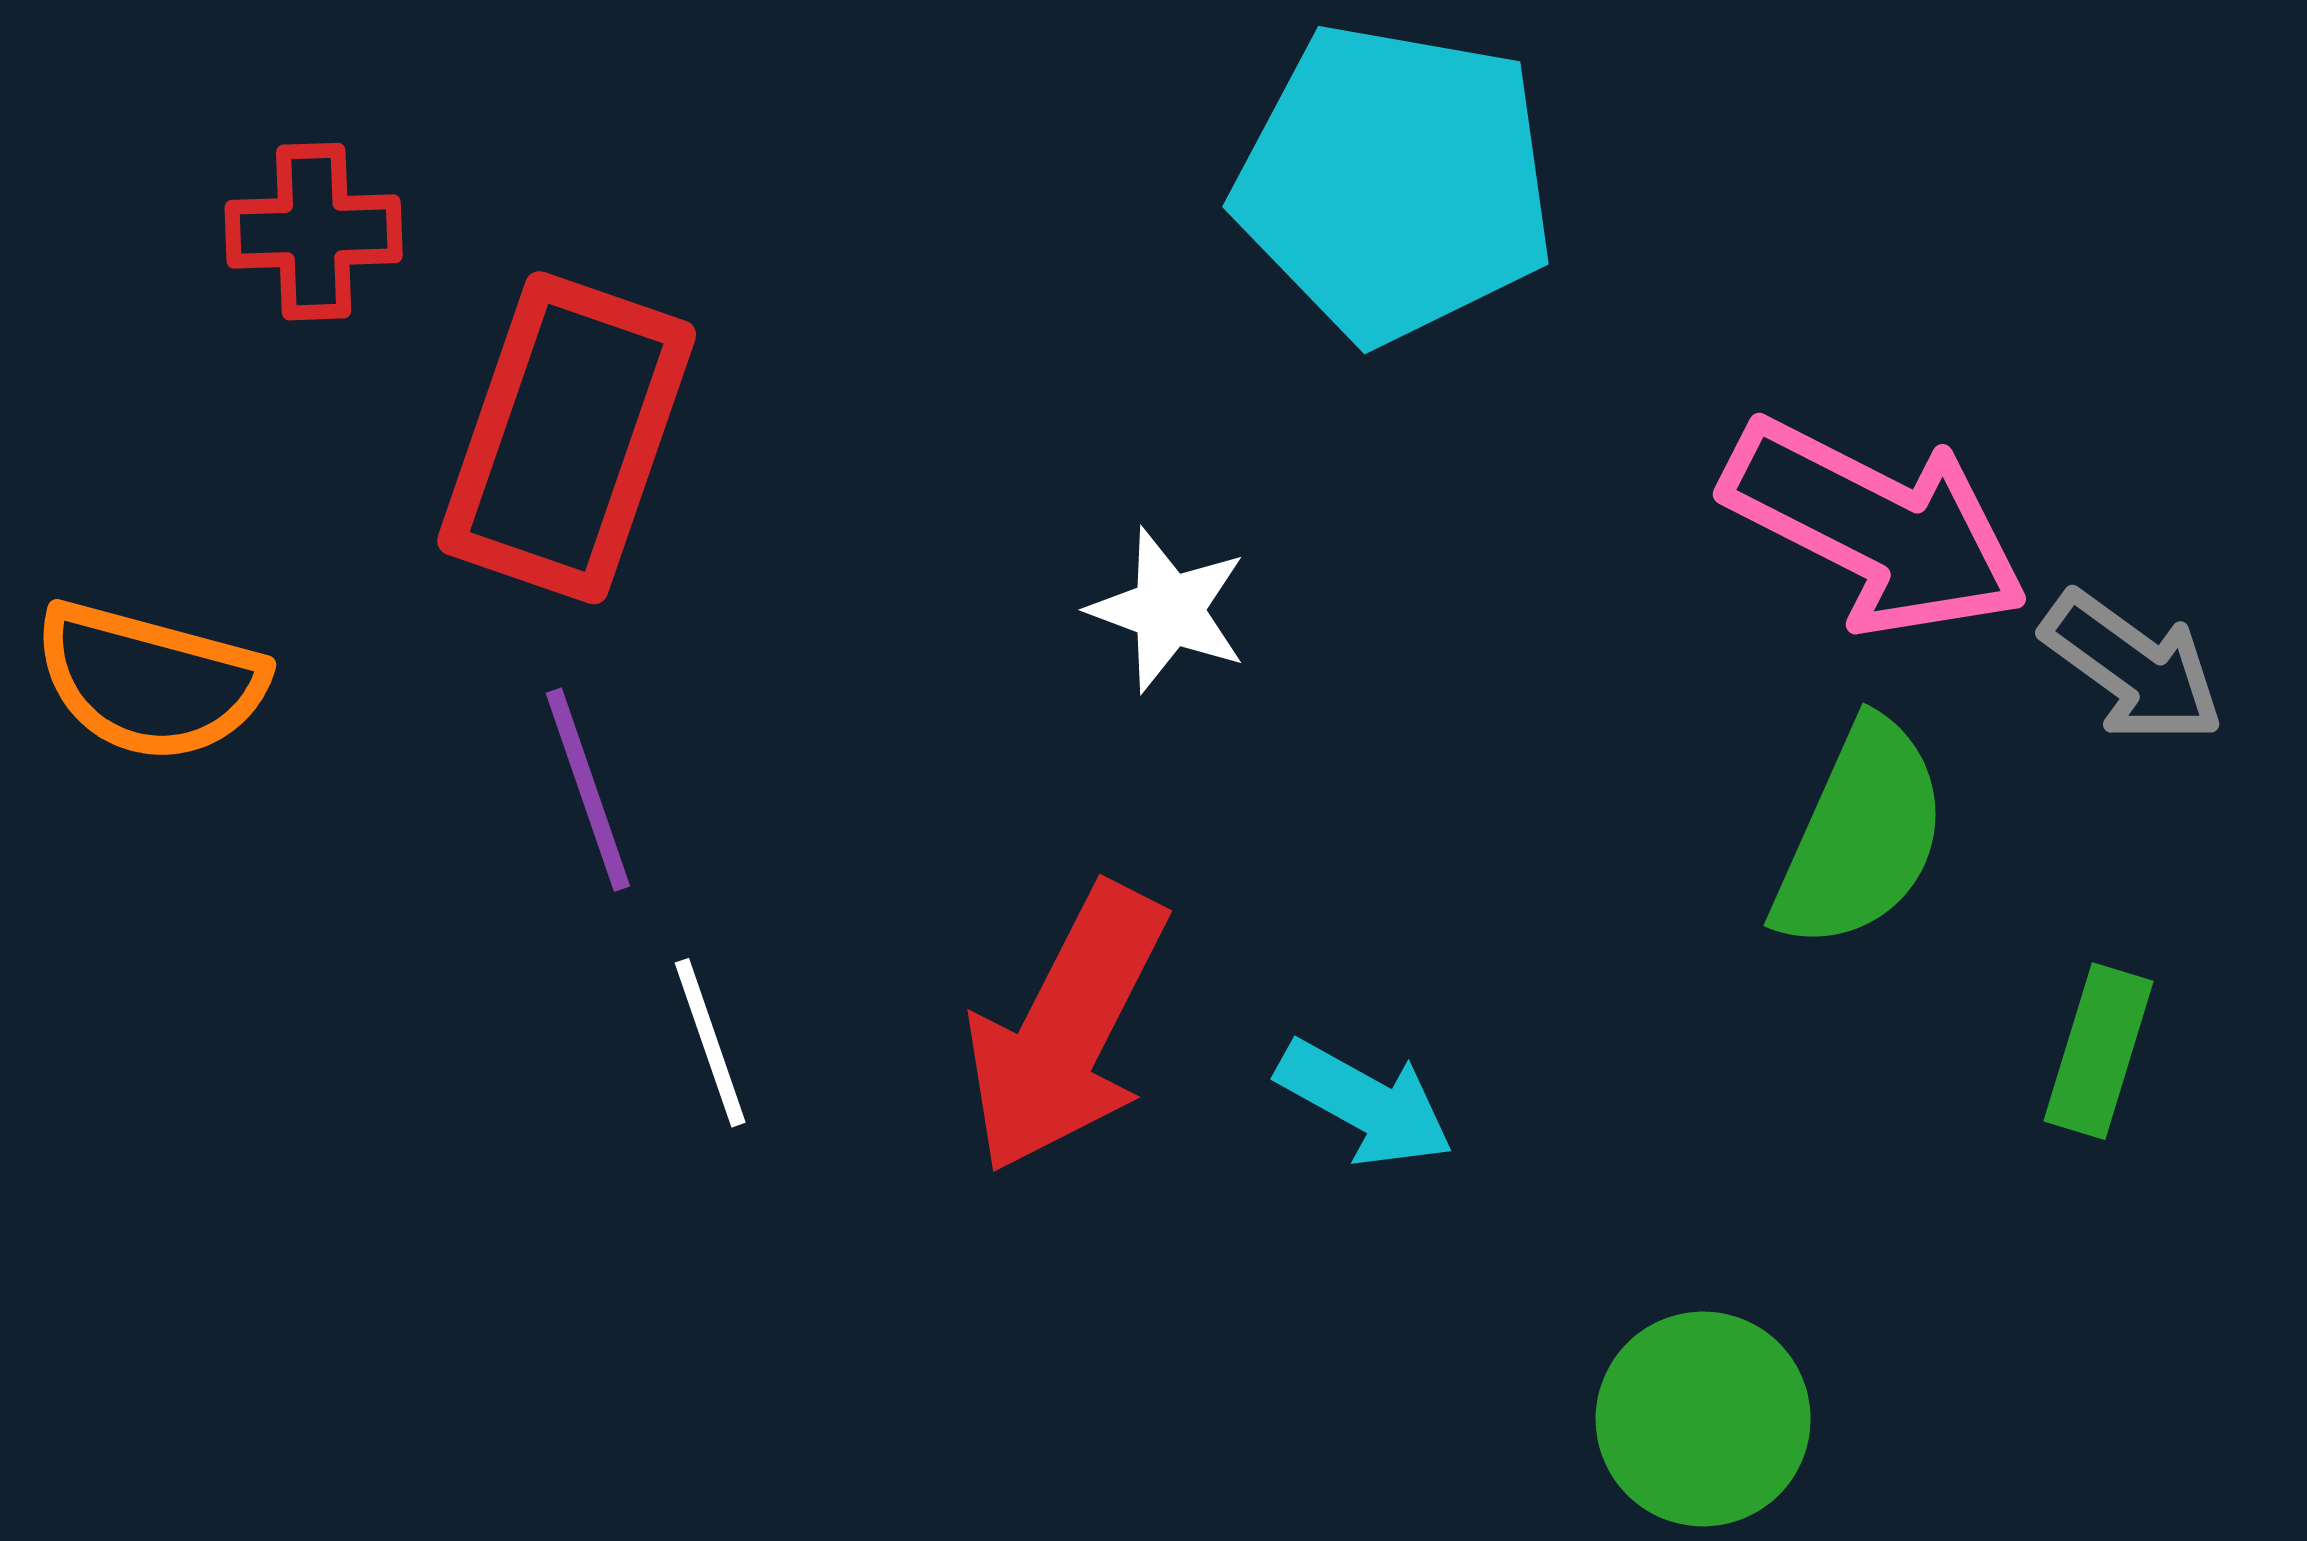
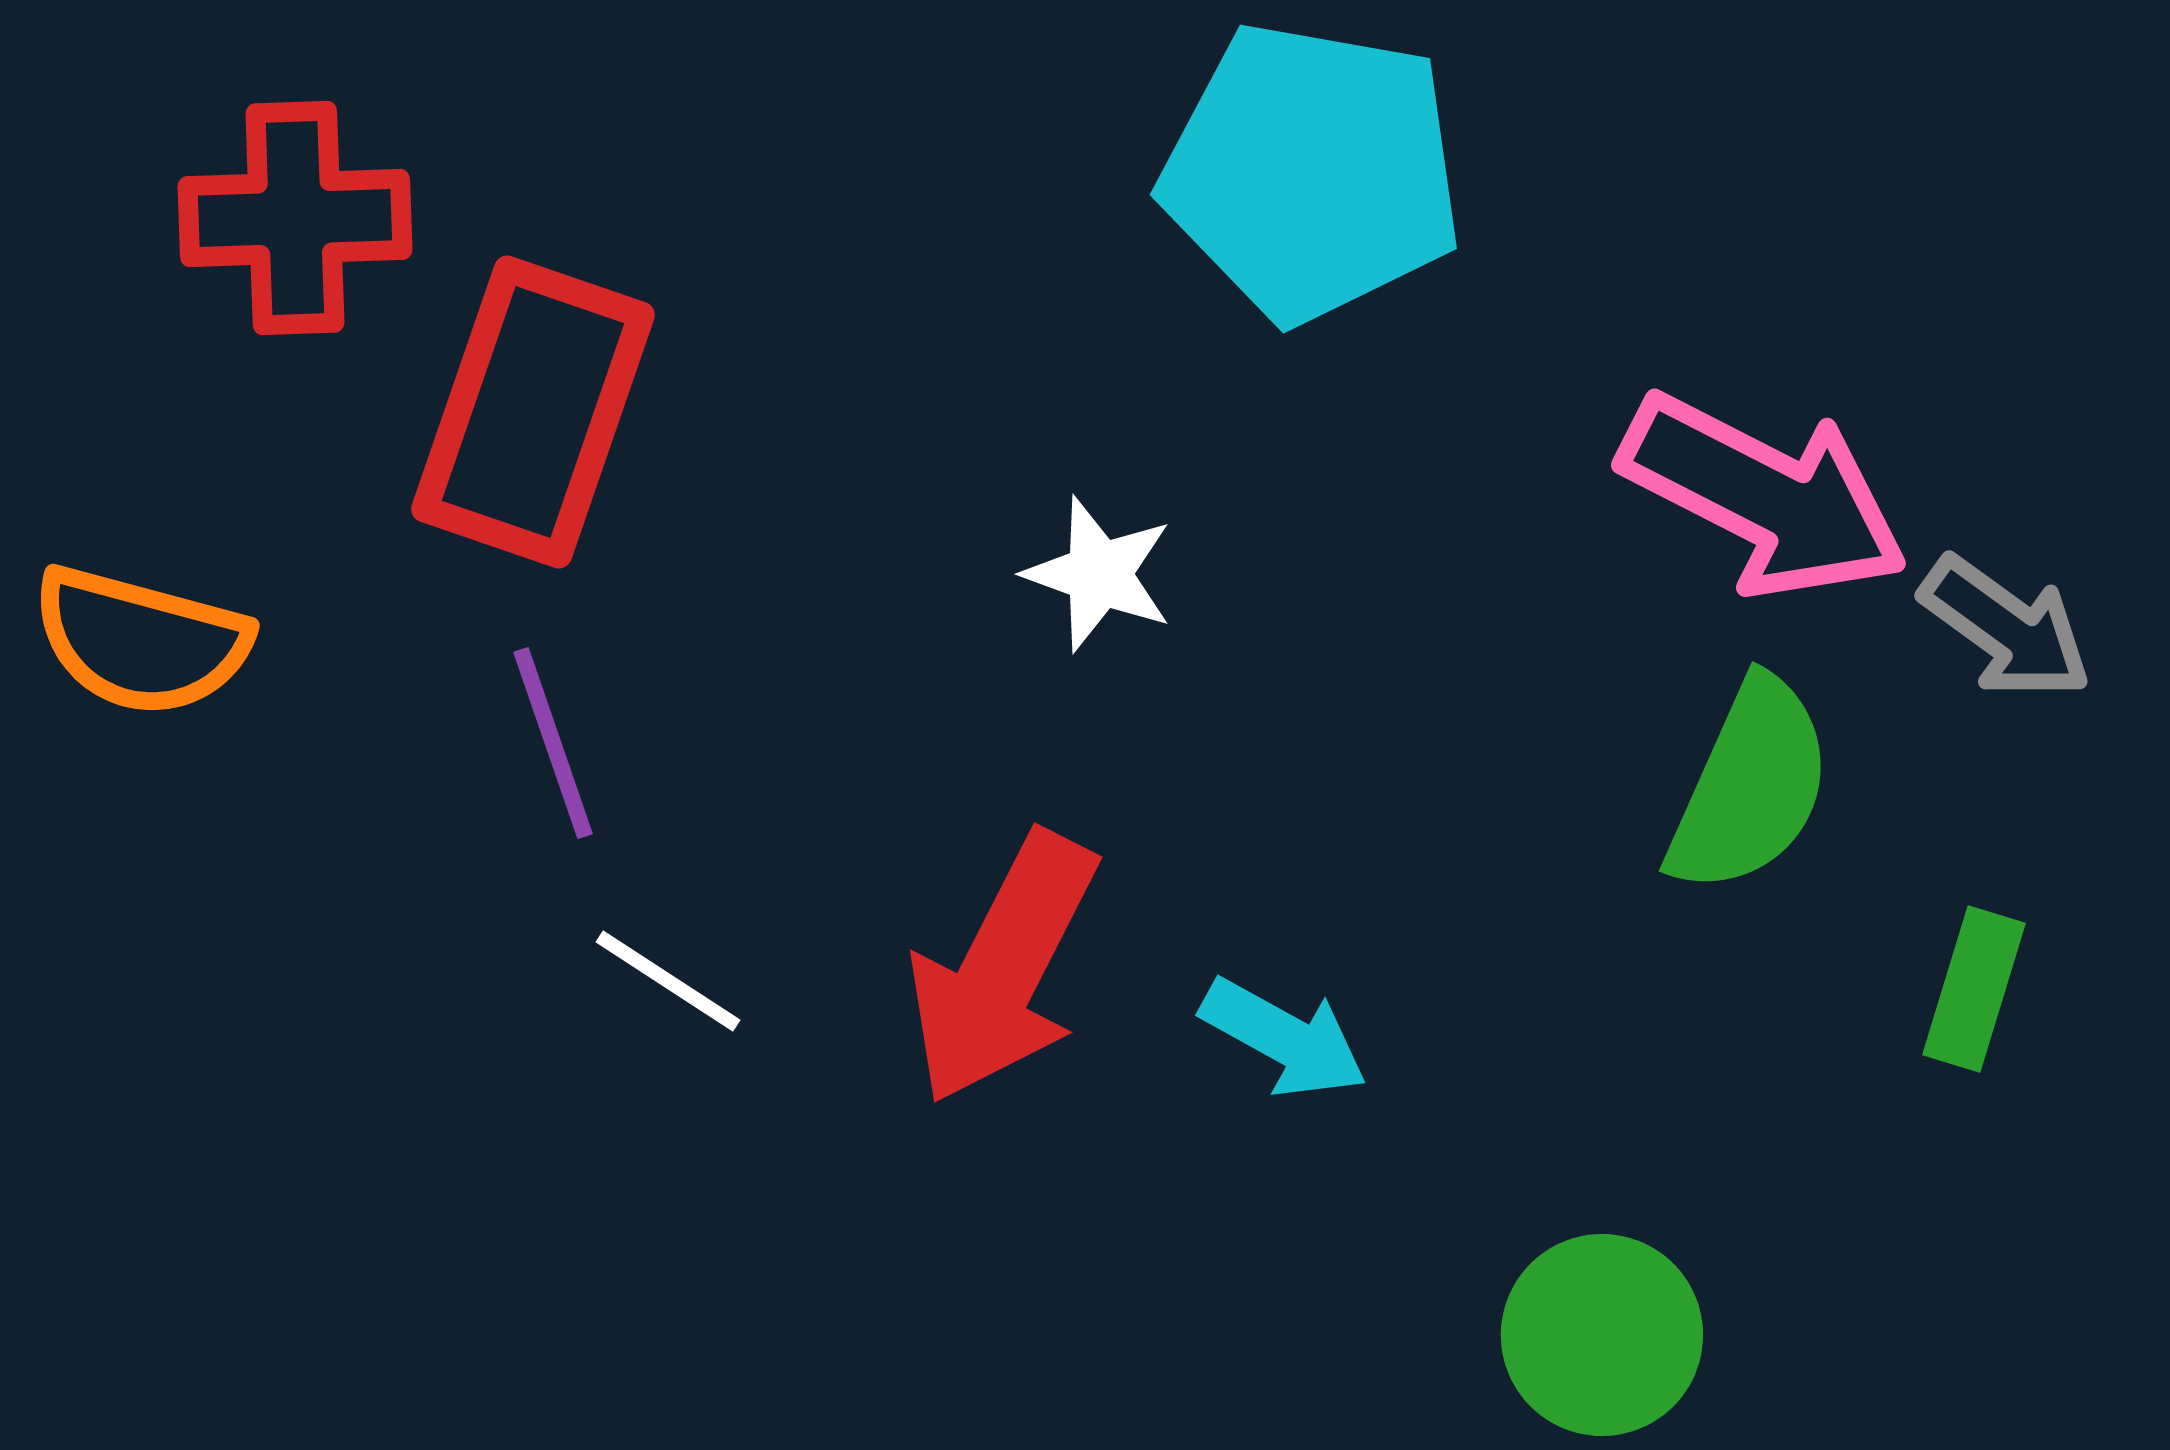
red cross: (314, 232) -> (295, 218), size x1.4
white line: (710, 1043) -> (668, 981), turned -38

